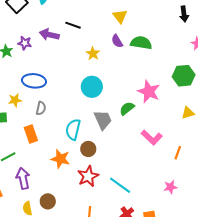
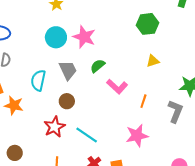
pink star: (149, 92) -> (84, 37), moved
green semicircle: (127, 108) -> (98, 66), moved
brown circle: (88, 149) -> (67, 101), moved
orange star: (60, 159) -> (14, 105), moved
pink star: (170, 187) -> (137, 136), size x1.6

